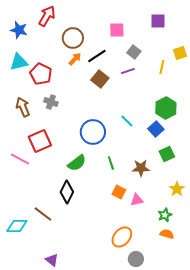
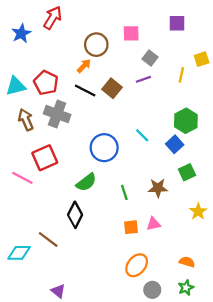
blue star: (19, 30) -> (21, 33), turned 30
brown circle: (73, 38) -> (96, 45), moved
black line: (97, 56) -> (85, 91), moved, turned 60
cyan triangle: (19, 62) -> (16, 86), moved
gray cross: (51, 102) -> (57, 114), size x1.6
green line: (111, 163) -> (124, 192), moved
orange square: (119, 192) -> (131, 227), moved, turned -32
green star: (165, 215) -> (186, 288), moved

